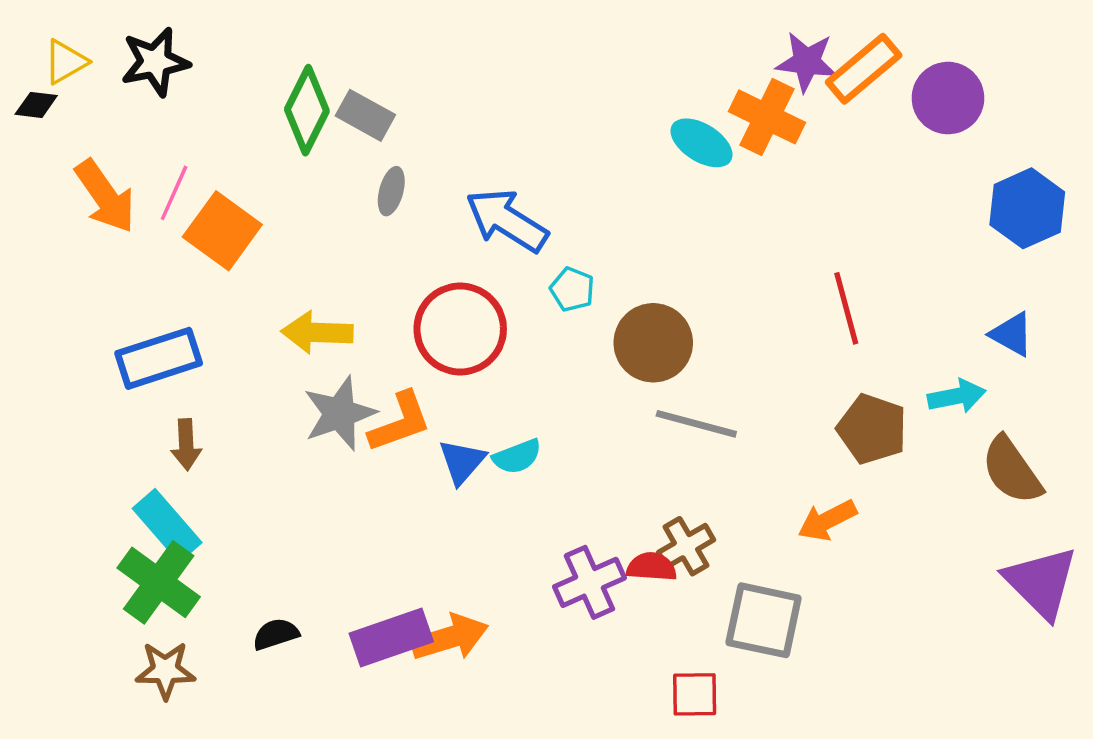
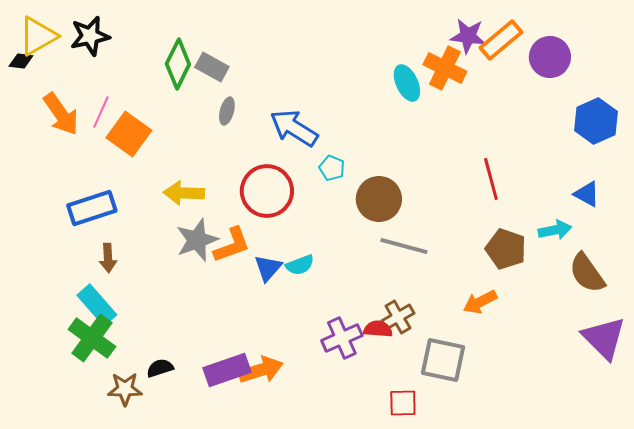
yellow triangle: (65, 62) -> (38, 36), size x1.5
cyan ellipse: (702, 143) -> (407, 83), turned 33
brown star: (165, 670) -> (125, 389), moved

